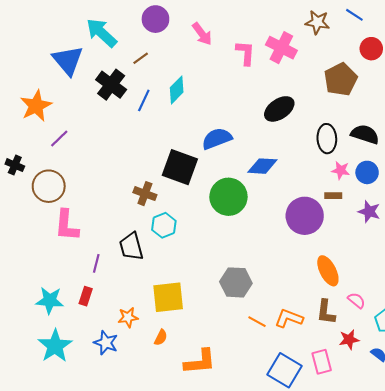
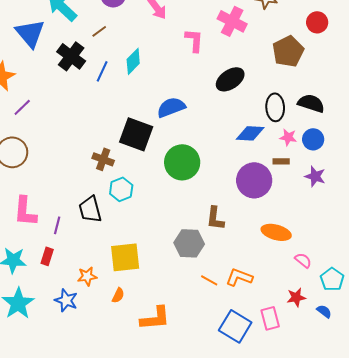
pink L-shape: (245, 53) -> (194, 40), moved
blue diamond: (262, 166) -> (250, 133), moved
pink L-shape: (67, 225) -> (25, 211), moved
orange ellipse: (328, 271) -> (276, 232), turned -48
brown L-shape: (326, 312) -> (215, 218), moved

